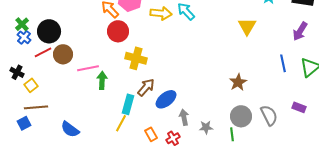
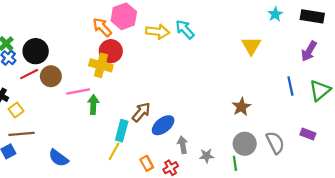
yellow cross: (136, 58) -> (101, 65), moved

